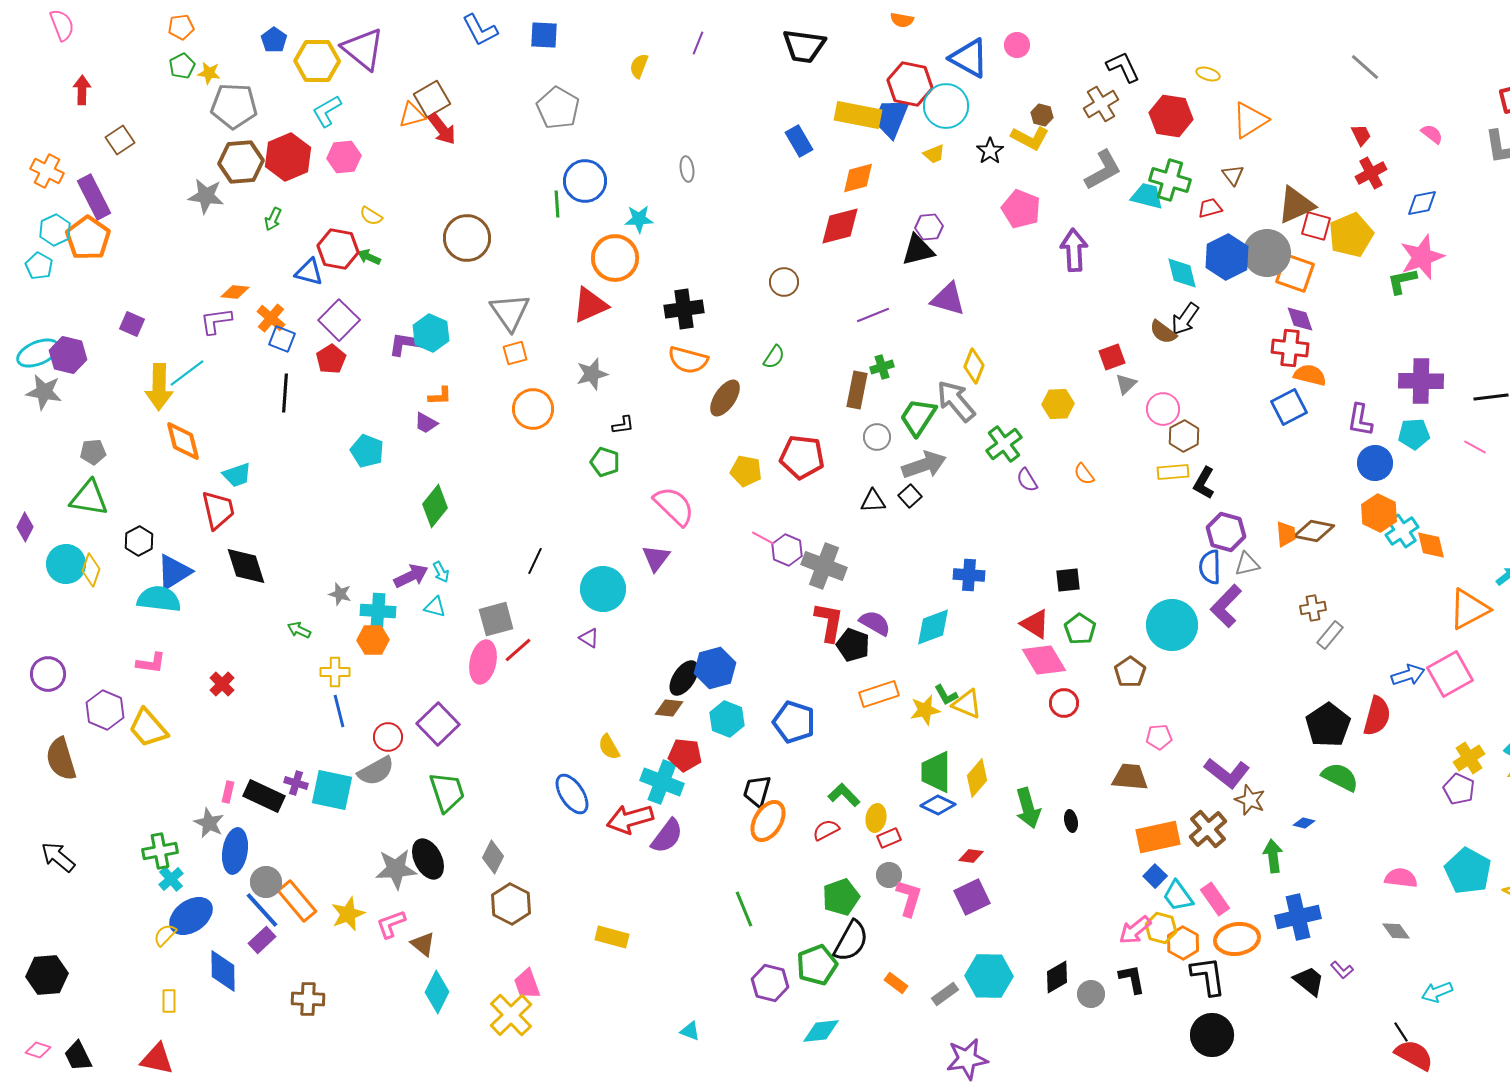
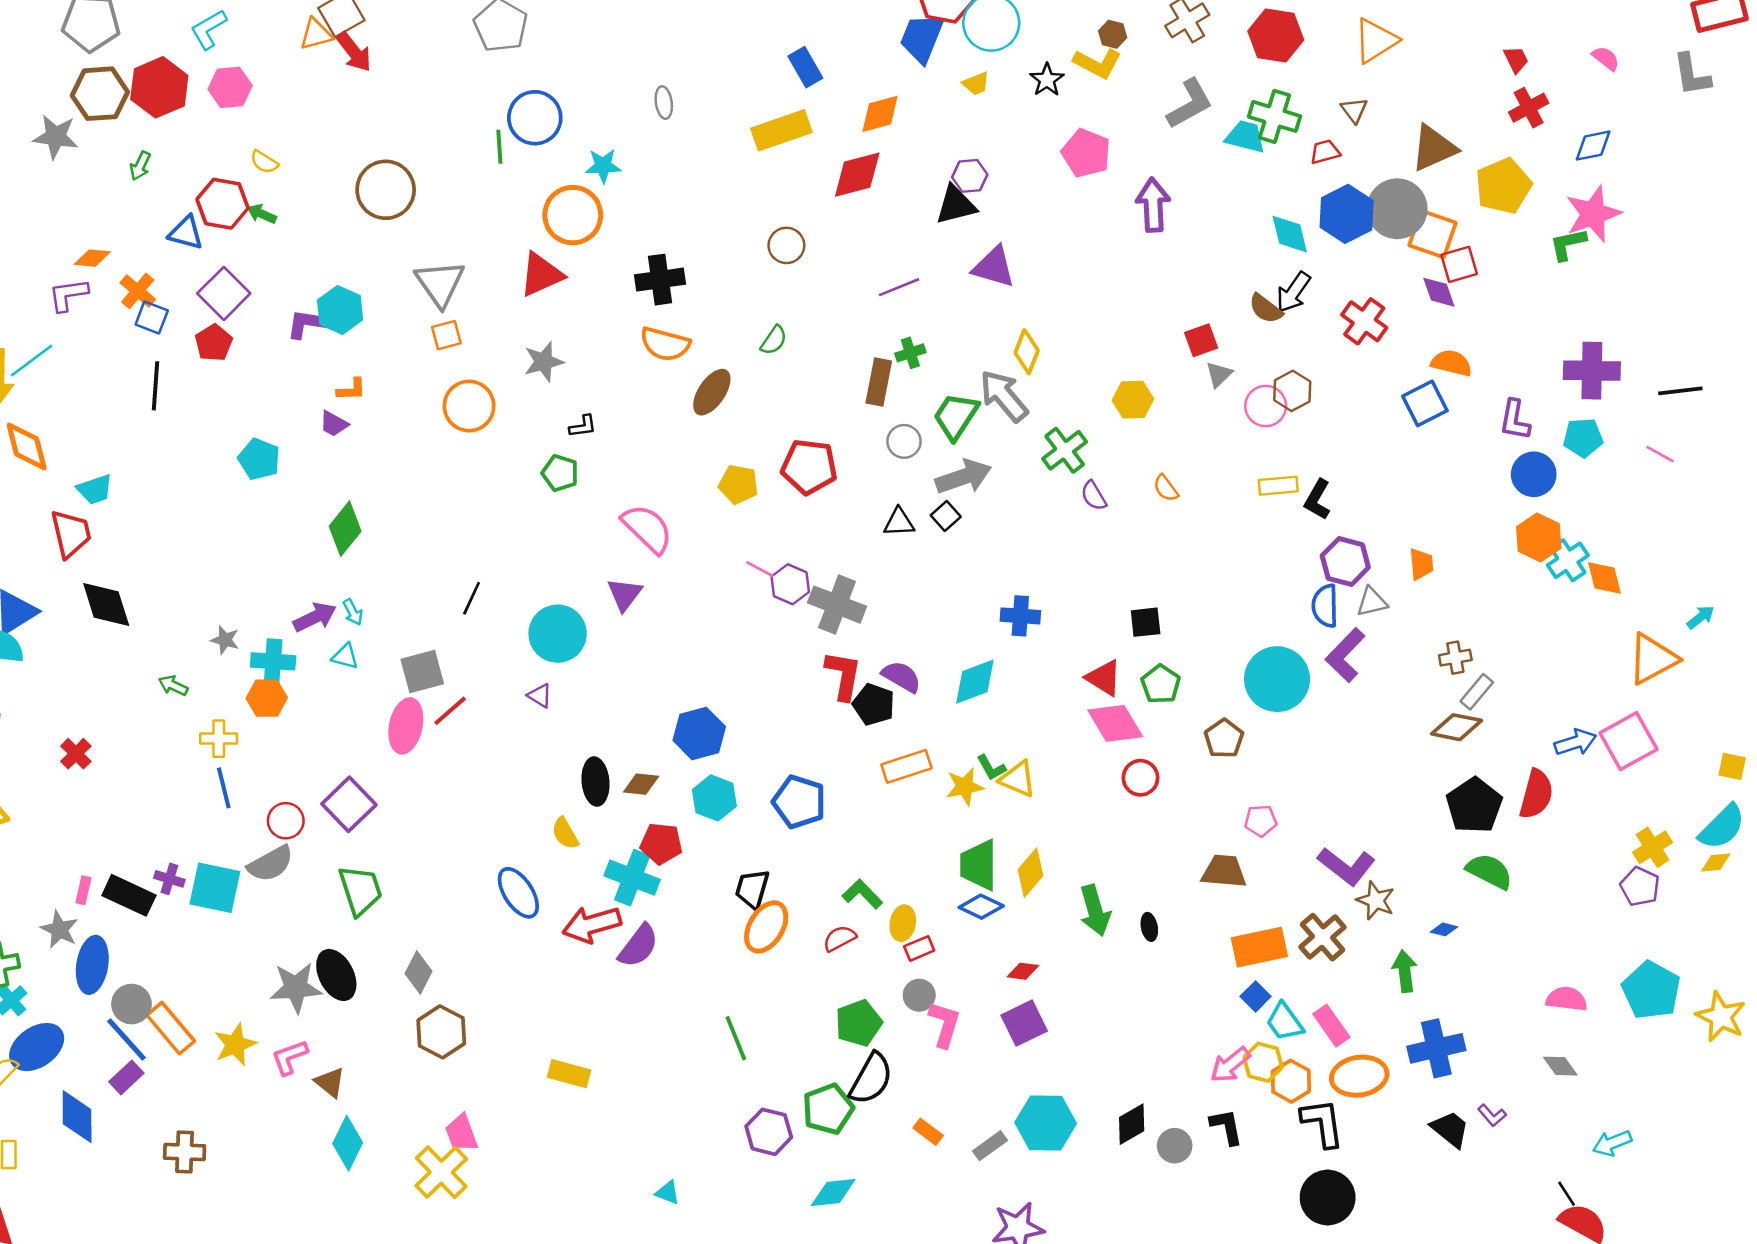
yellow rectangle: (858, 115) -> (781, 130), moved, turned -30
red square: (1316, 226) -> (1459, 264), moved, turned -32
red cross: (1290, 348) -> (1364, 321), moved, turned 30
brown hexagon: (1184, 436) -> (1292, 391), moved
brown diamond: (1314, 531) -> (1457, 727), moved
black ellipse: (684, 678) -> (596, 782), moved, turned -39

